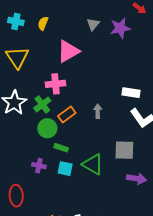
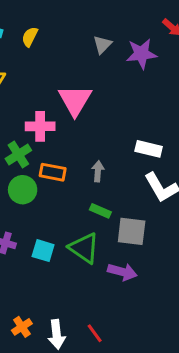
pink triangle: (68, 51) -> (75, 100), moved, turned -35
orange rectangle: (67, 114) -> (53, 172), turned 42
green rectangle: (61, 148) -> (100, 211), moved
purple arrow: (137, 179) -> (122, 272), moved

